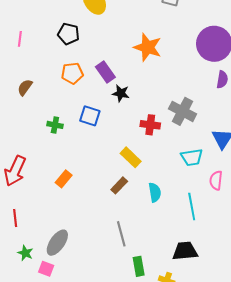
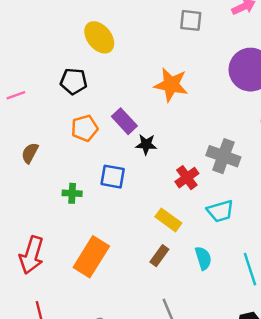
pink line: (20, 39) -> (16, 95), turned 70
red cross: (150, 125) -> (187, 178), turned -36
cyan trapezoid: (192, 157) -> (220, 211), moved
orange rectangle: (64, 179) -> (91, 257), size x1.8

